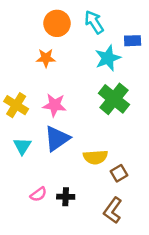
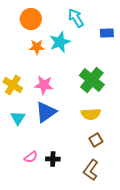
orange circle: (57, 23) -> (31, 19), moved
cyan star: (108, 58) -> (60, 42), moved
yellow semicircle: (95, 157) -> (91, 114), moved

